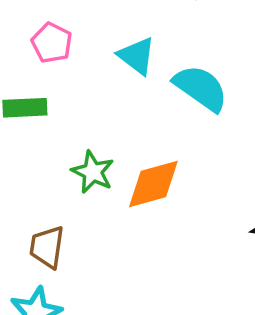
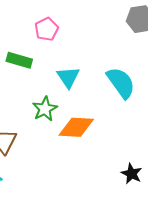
cyan triangle: (137, 56) -> (68, 77), moved

